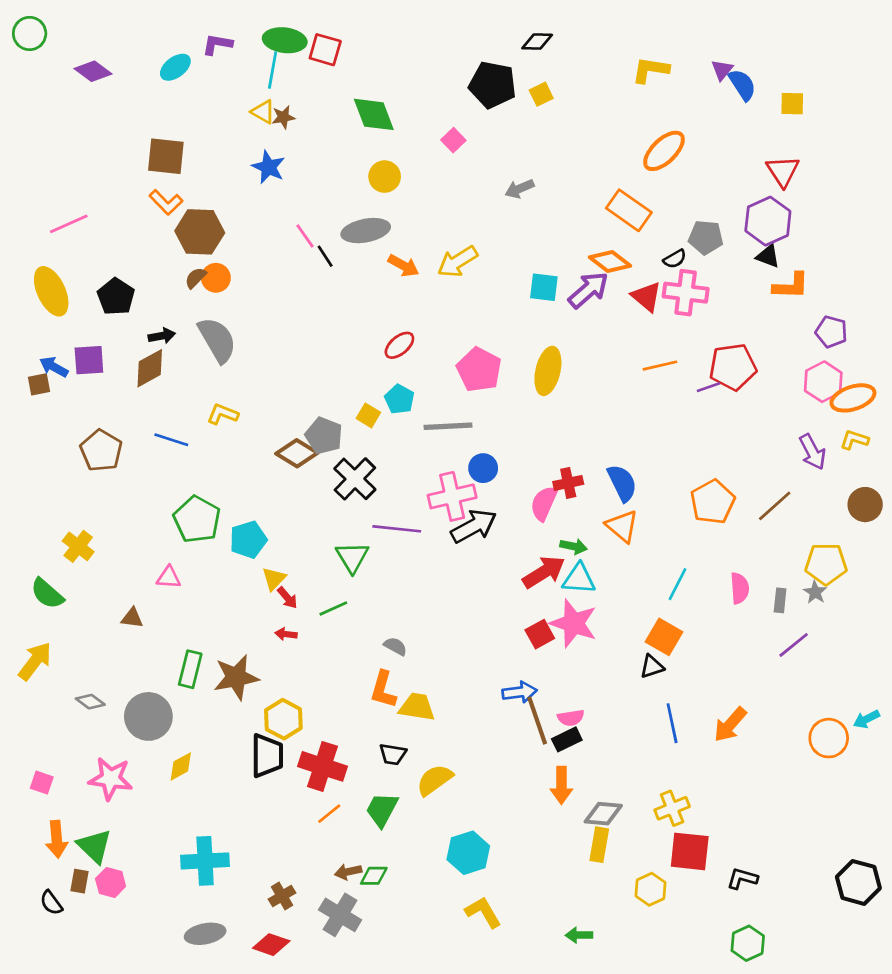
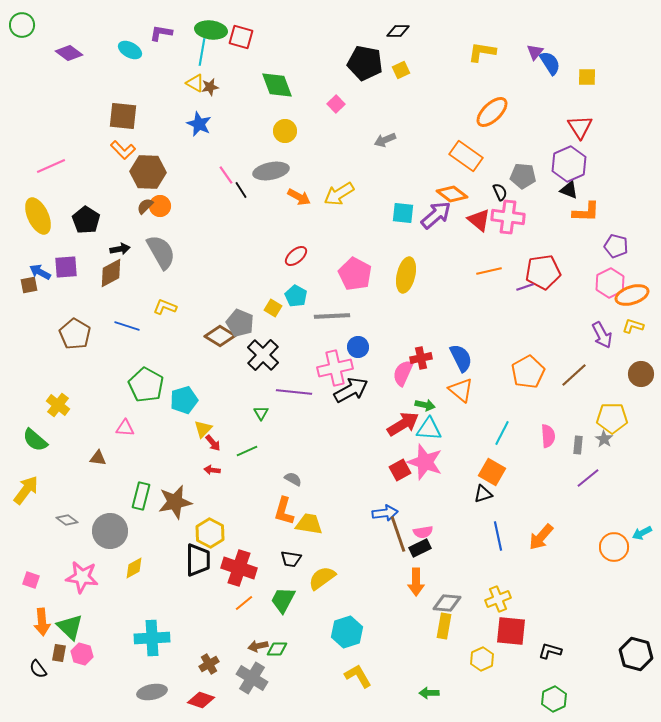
cyan ellipse: (175, 67) -> (130, 50), turned 65
black semicircle: (675, 259) -> (500, 192), turned -84
green triangle: (352, 557) -> (261, 413), size x0.6

